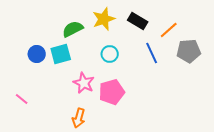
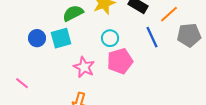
pink pentagon: (112, 92) -> (120, 61), moved

